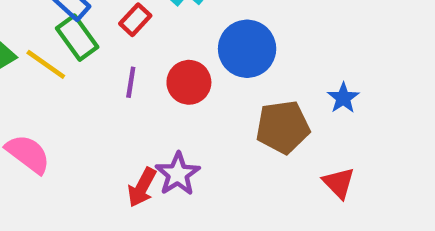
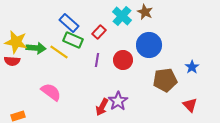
green rectangle: (77, 38) -> (73, 40), turned -30

